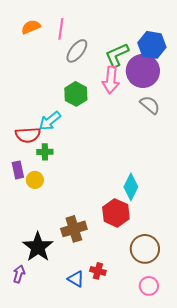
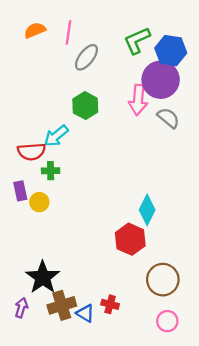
green L-shape: (117, 55) -> (137, 40), moved
pink arrow: (111, 80) -> (138, 100), moved
brown cross: (74, 229) -> (62, 305), moved

